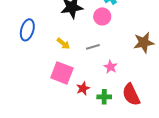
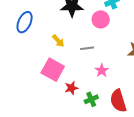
green cross: (104, 97) -> (91, 99), turned -32

